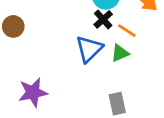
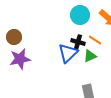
black cross: (103, 19) -> (78, 42), moved, turned -32
purple star: (33, 92) -> (20, 59), moved

